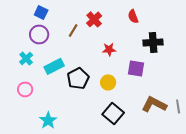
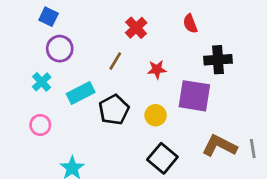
blue square: (41, 12) -> (49, 17), moved
brown line: (73, 30) -> (115, 61), moved
purple square: (136, 68) -> (194, 96), size x1.4

